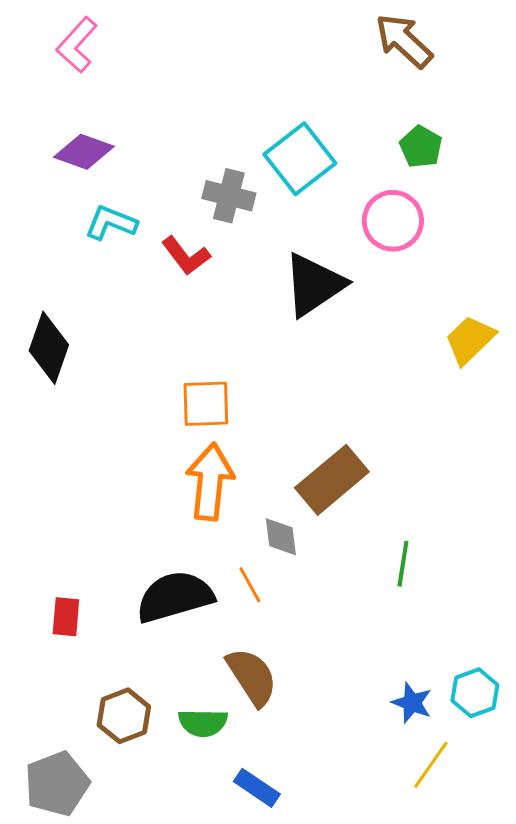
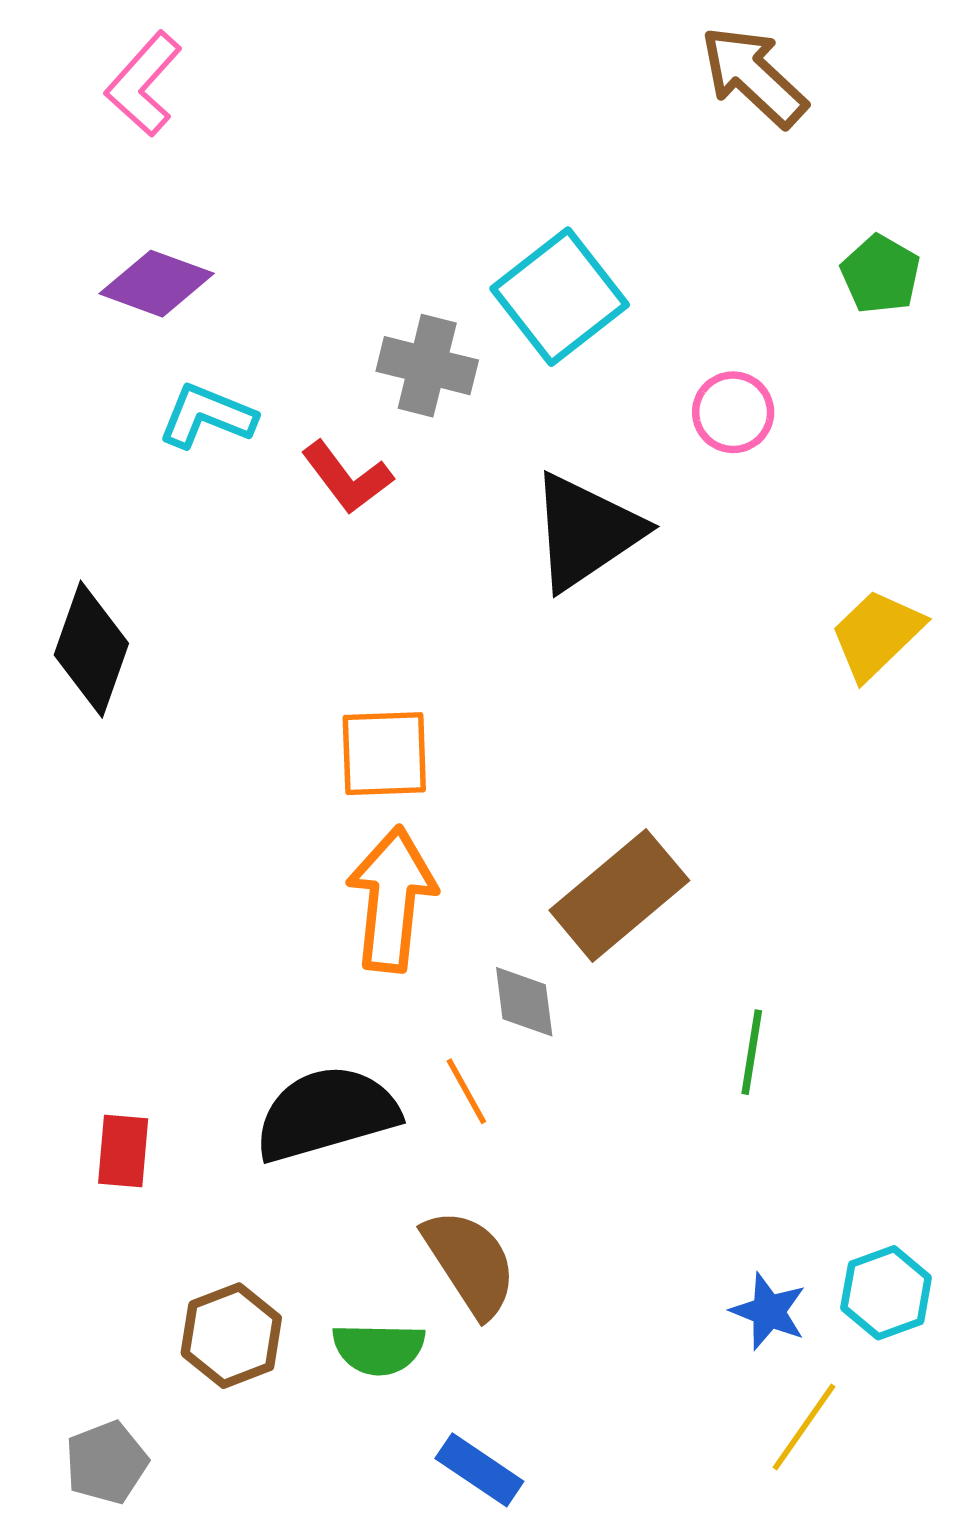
green pentagon: (421, 147) -> (880, 274), moved
pink circle: (393, 221) -> (733, 412), size x0.7
gray pentagon: (57, 784) -> (106, 1462), size x0.7

